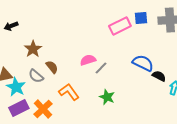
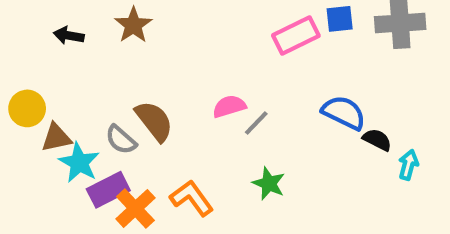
black arrow: (11, 26) -> (69, 36), turned 32
brown star: (33, 49) -> (133, 25), moved
brown semicircle: (52, 67) -> (154, 121), size x1.5
orange L-shape: (69, 92) -> (192, 198), moved
purple rectangle: (19, 108) -> (108, 190), moved

